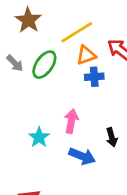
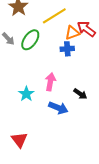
orange triangle: (86, 55) -> (72, 33), moved
black arrow: (112, 137) -> (80, 94), turned -40

